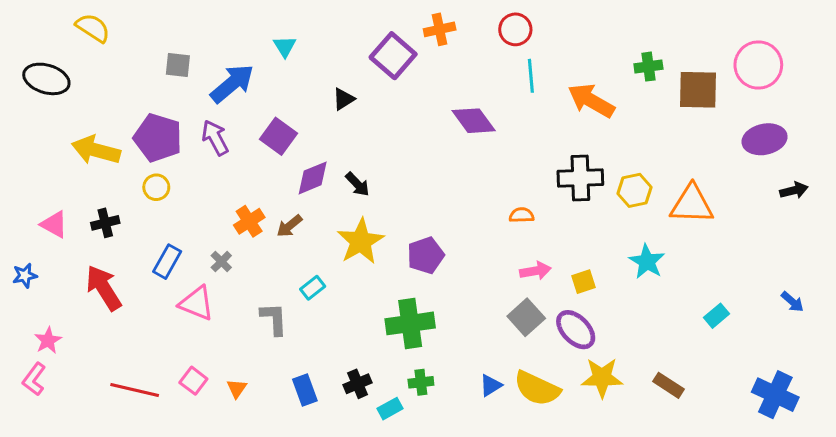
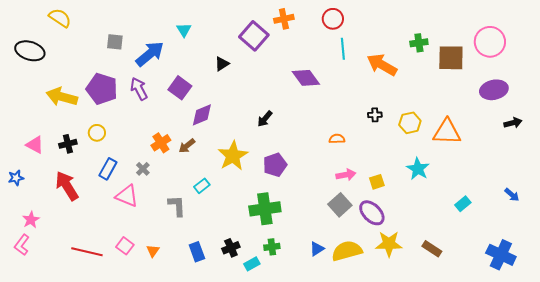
black cross: (580, 178) -> (375, 115), size x0.5
black arrow: (357, 184) -> (265, 119), moved, turned 84
yellow circle: (156, 187) -> (97, 133), moved
yellow semicircle: (537, 388) -> (347, 251), turned 140

